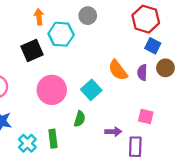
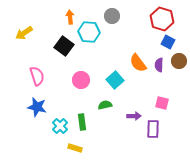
black square: (32, 50) -> (64, 46), turned -30
pink circle: (52, 90) -> (81, 80), size x0.7
green semicircle: (80, 119) -> (105, 105), turned -120

